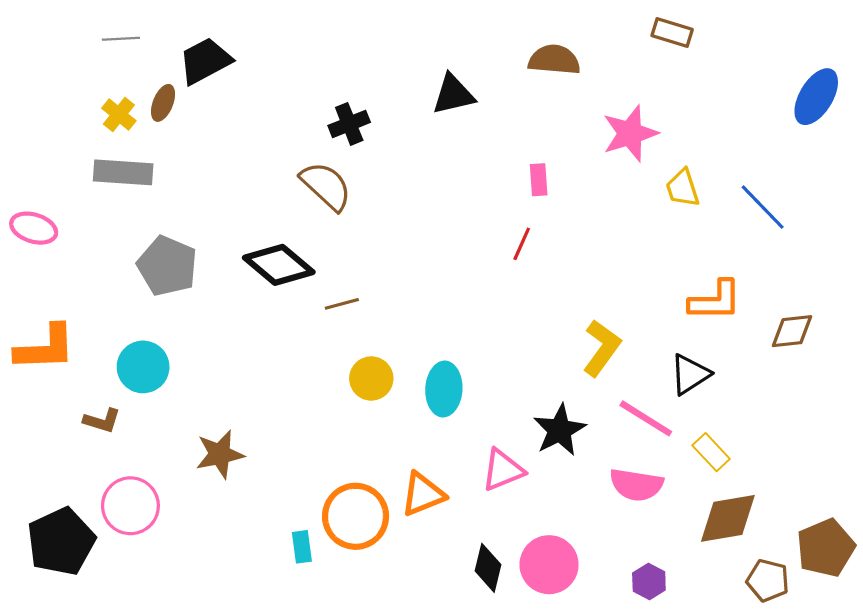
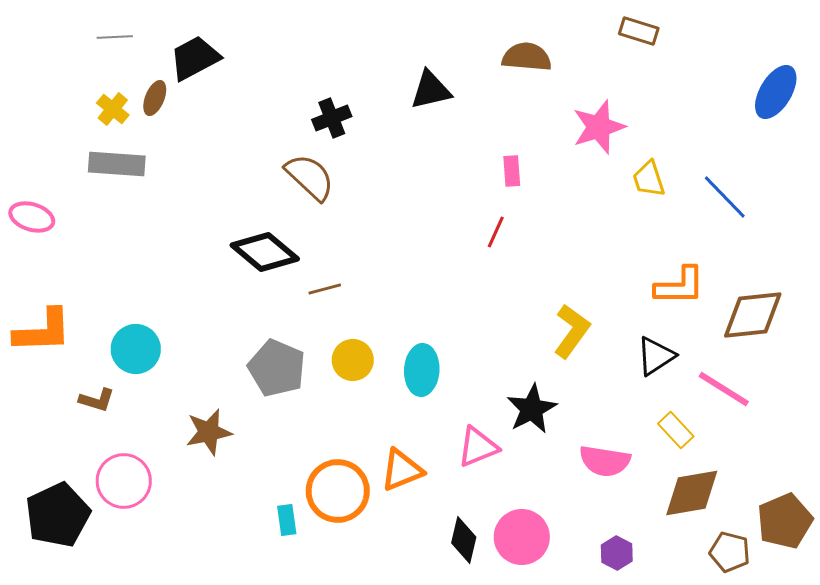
gray pentagon: (167, 266) -> (277, 368), moved
brown diamond: (792, 331) -> (753, 315), size x1.5
pink line: (646, 418) -> (724, 389), moved

